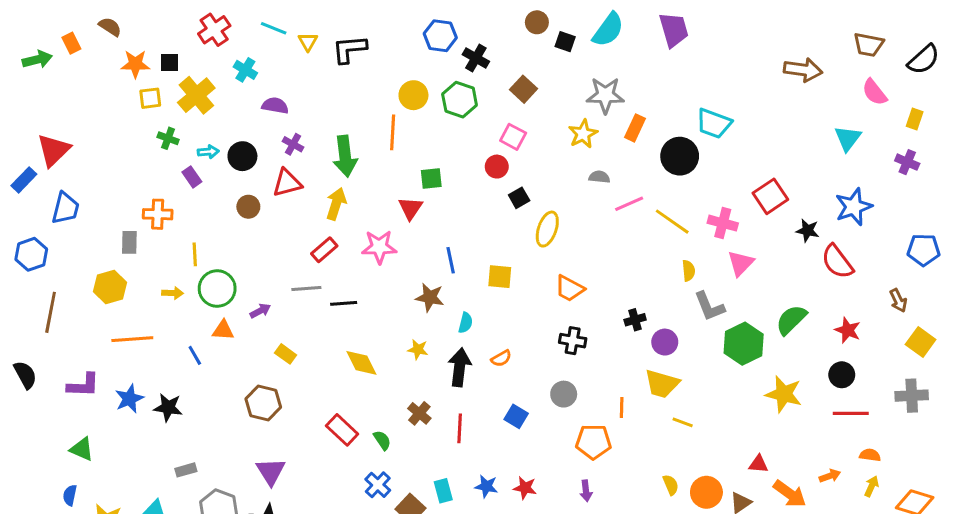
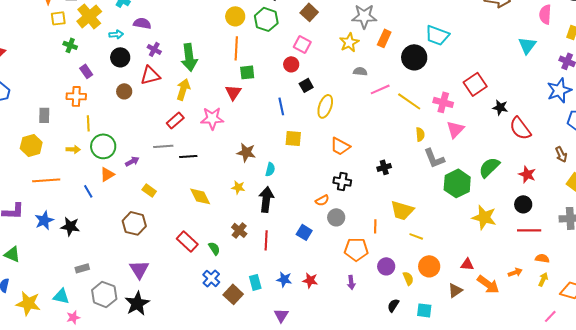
pink semicircle: (874, 92) -> (545, 14), turned 42
orange line: (393, 132) -> (236, 48), moved
cyan arrow: (208, 152) -> (116, 34), moved
blue star: (854, 207) -> (559, 90), moved
orange cross: (158, 214) -> (76, 96), moved
blue line: (451, 260) -> (281, 106), moved
orange triangle: (223, 330) -> (107, 174), turned -35
purple circle: (665, 342) -> (386, 266), moved
orange semicircle: (501, 358) -> (322, 200), moved
orange circle: (706, 492) -> (429, 266), moved

